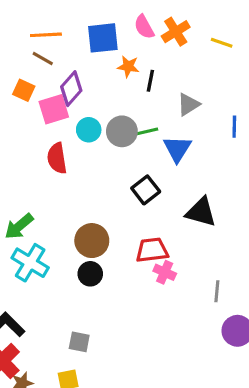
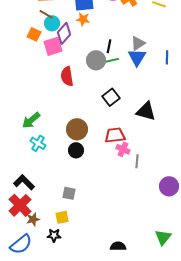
orange star: (128, 66) -> (83, 19), moved
black line: (150, 81) -> (109, 46), moved
cyan circle: (89, 130) -> (52, 23), moved
blue triangle: (177, 149) -> (137, 57), moved
red semicircle: (57, 158) -> (67, 76), moved
cyan cross: (30, 263) -> (38, 143), size x0.7
gray line: (217, 291) -> (137, 161), moved

